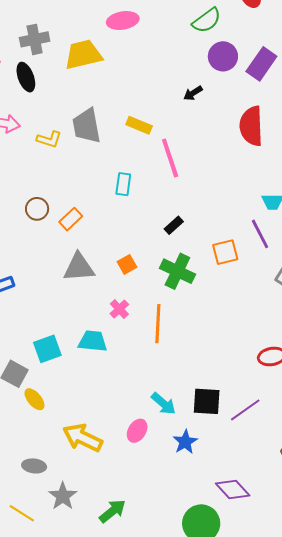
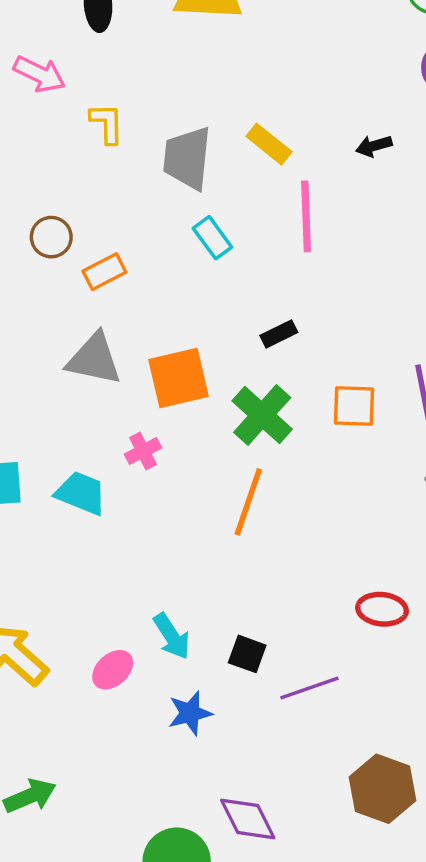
black arrow: (193, 93) -> (374, 146), moved
gray trapezoid: (87, 126) -> (187, 158), moved
yellow L-shape: (49, 139) -> (107, 123), turned -125
cyan rectangle: (123, 184) -> (212, 238), turned -60
orange square: (127, 264) -> (179, 378), size x1.8
orange line: (158, 324) -> (248, 502), moved
black square: (207, 401) -> (247, 654), size x0.7

